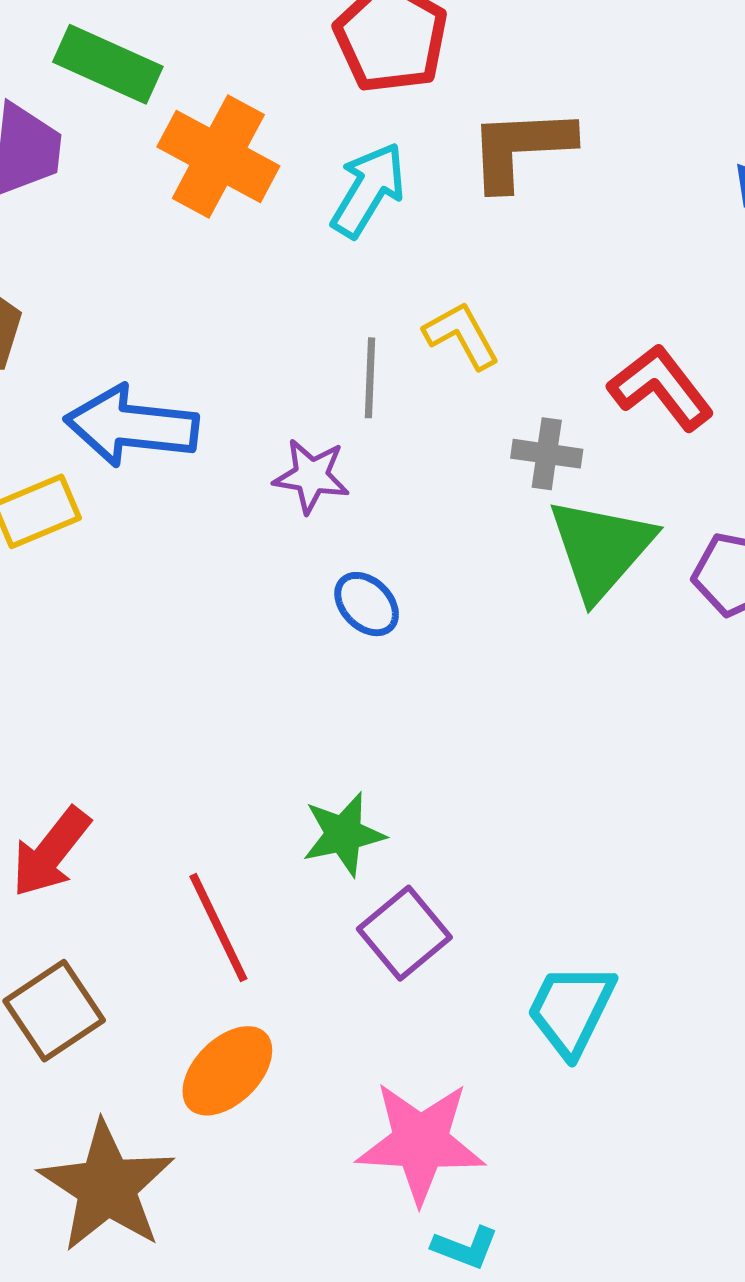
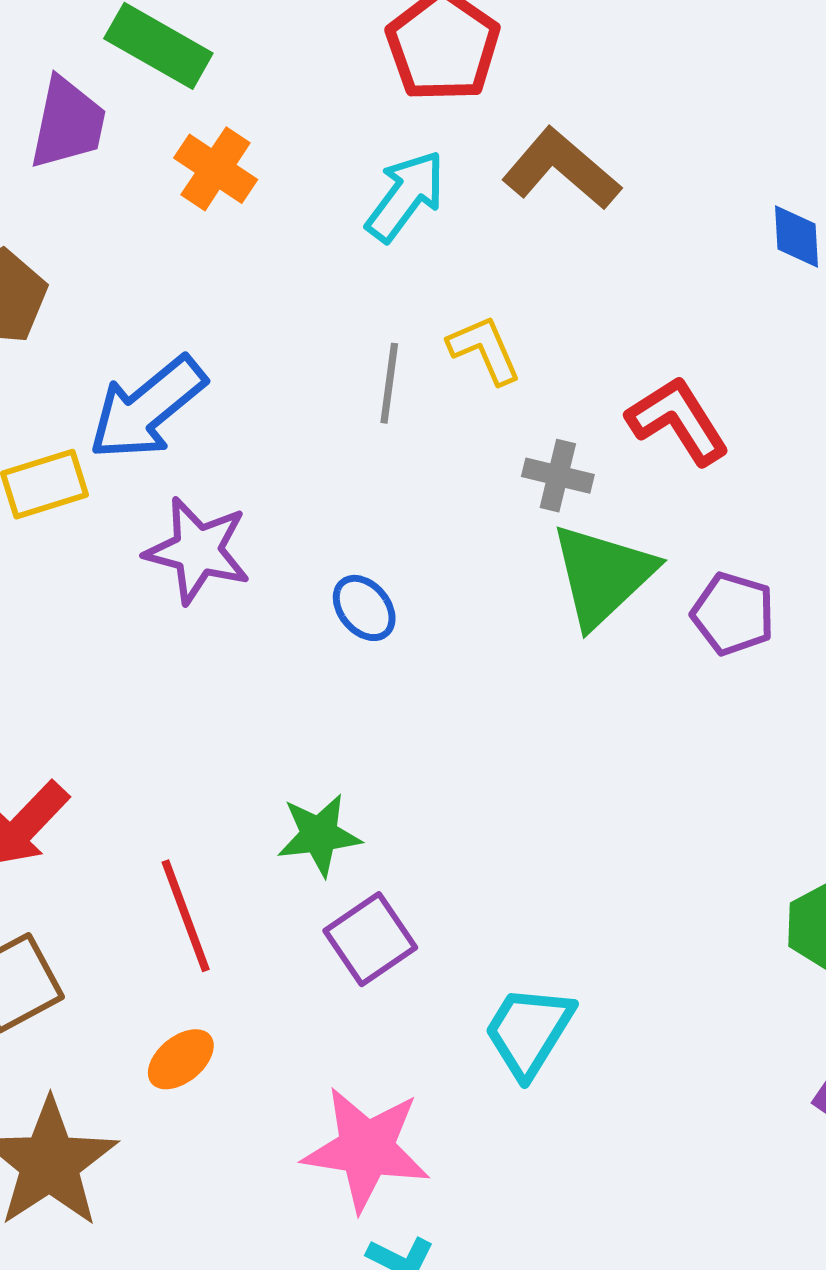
brown L-shape: (521, 148) -> (561, 169), turned 38
orange cross: (218, 156) -> (216, 169), moved, size x0.7
blue arrow: (132, 426) -> (147, 408), turned -51
purple star: (311, 476) -> (198, 550), moved, size x1.4
orange ellipse: (227, 1071) -> (181, 1059), size x0.7

